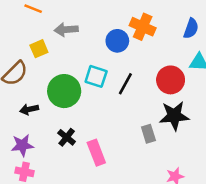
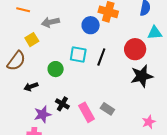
green circle: (64, 91) -> (56, 69), size x0.6
gray rectangle: (148, 134) -> (107, 109), moved, turned -32
purple star: (22, 145) -> (43, 114), moved

